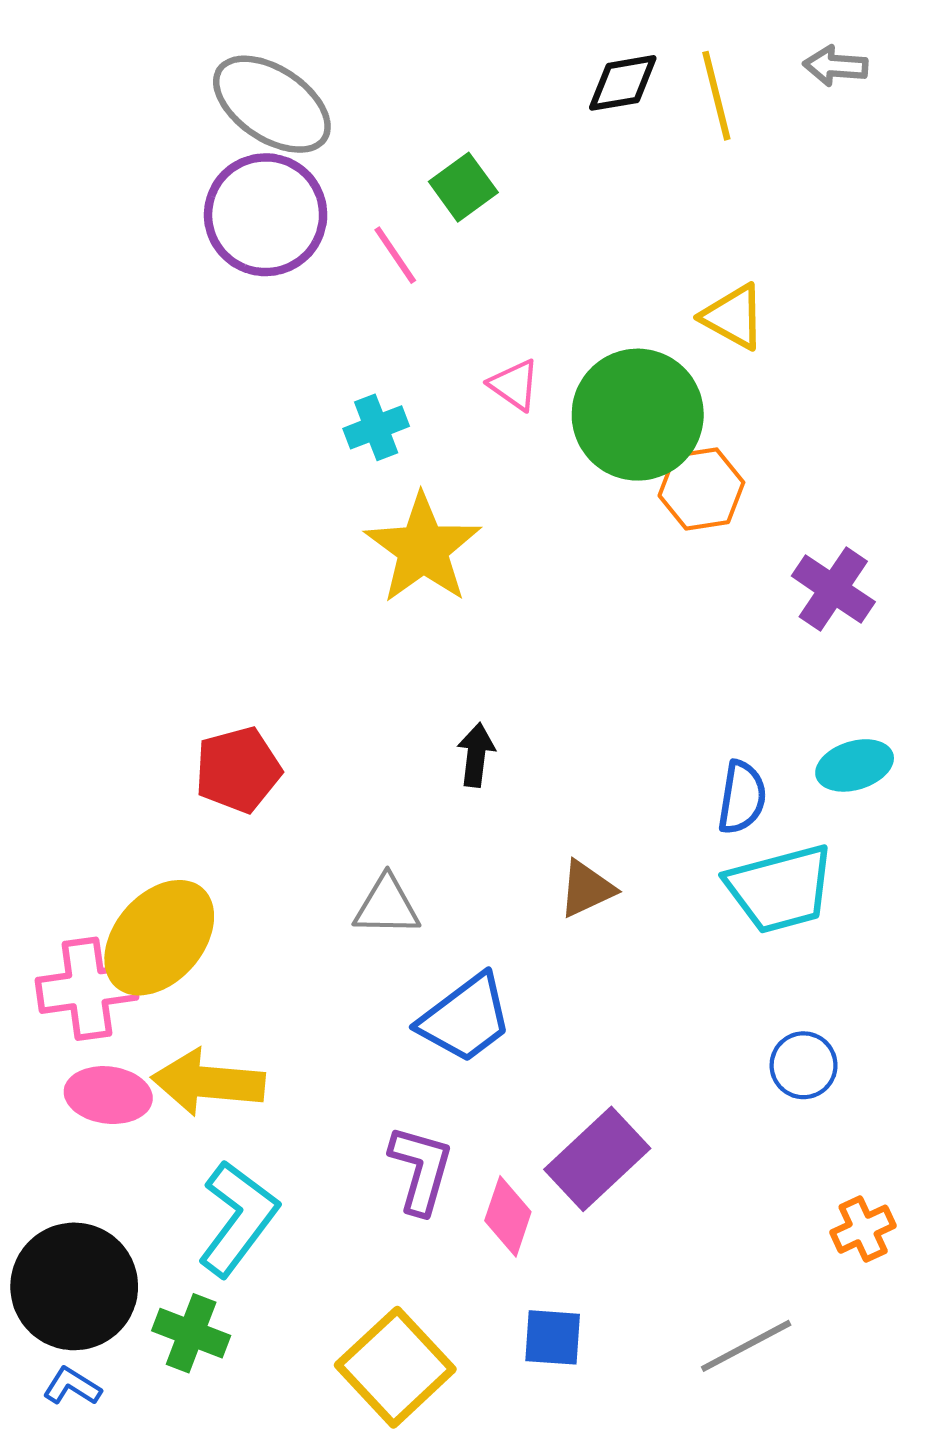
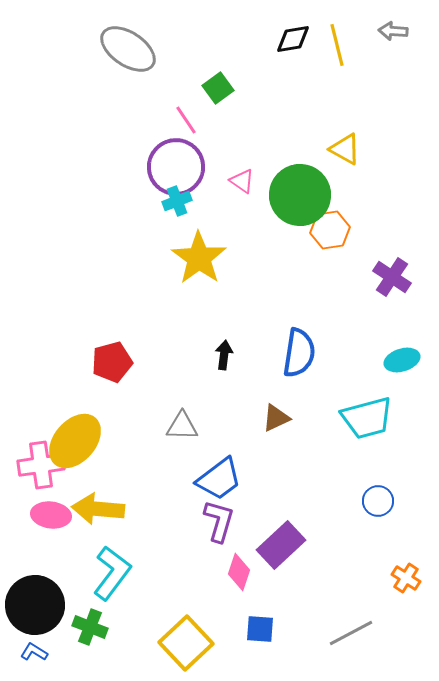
purple circle: (266, 215) -> (176, 167), moved
blue semicircle: (742, 797) -> (299, 353), moved, size x1.4
purple L-shape: (421, 1169) -> (219, 521), moved
orange cross: (863, 1229) -> (406, 578), turned -32

